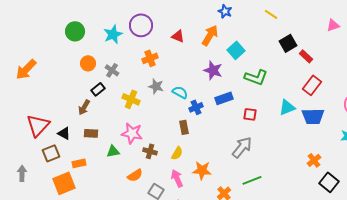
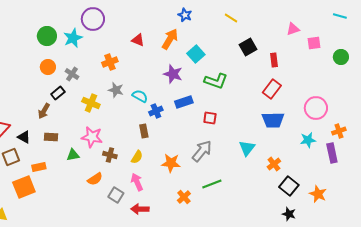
purple circle: (141, 25) -> (93, 19), moved
green circle: (75, 31) -> (47, 36), moved
red rectangle: (306, 56) -> (274, 60), moved, turned 40
cyan triangle: (287, 107) -> (247, 148), moved, turned -30
orange star: (202, 170) -> (171, 163), moved

